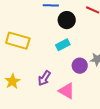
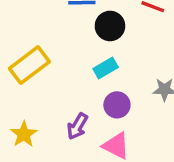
yellow rectangle: (18, 41) -> (29, 65), turned -50
purple circle: (80, 66) -> (117, 105), moved

